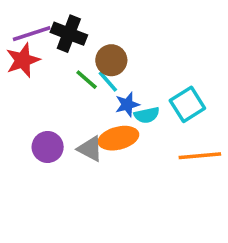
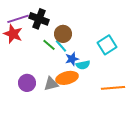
red star: (23, 60) -> (13, 34), turned -30
cyan square: (187, 104) -> (107, 45), moved
gray triangle: (90, 149) -> (51, 84), turned -42

